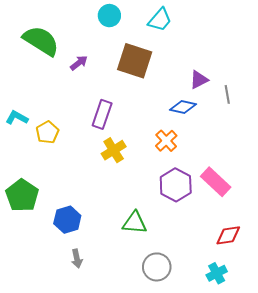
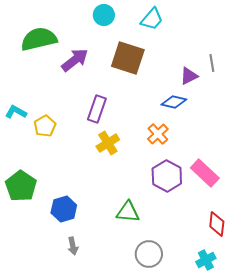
green semicircle: (41, 41) -> (39, 39), turned -45
purple arrow: (79, 63) -> (75, 60), size x1.6
gray line: (227, 94) -> (212, 63), moved
red diamond: (228, 235) -> (217, 224), turned -75

